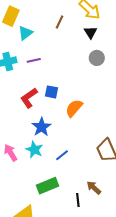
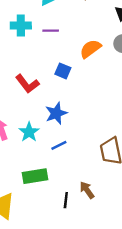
red L-shape: (29, 98) -> (27, 84), moved, turned -105
orange semicircle: (74, 108) -> (90, 49), moved
blue star: (41, 127) -> (56, 113), moved

